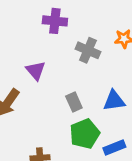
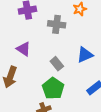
green pentagon: (85, 134) -> (53, 88), moved

